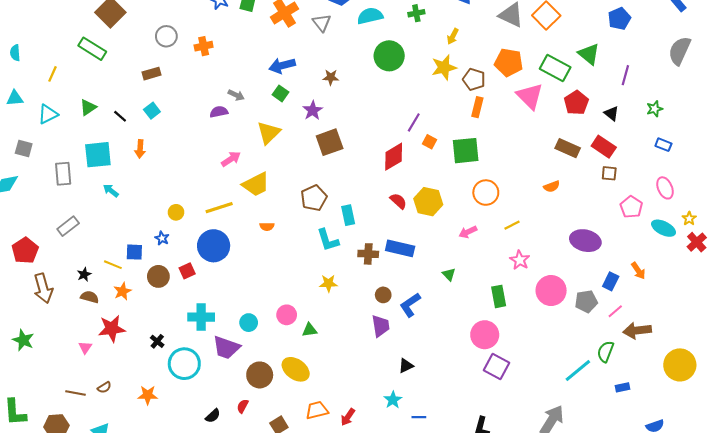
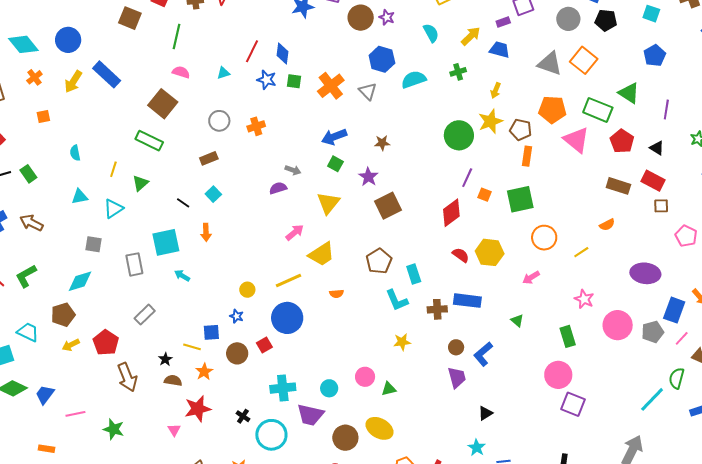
green circle: (389, 56) -> (459, 135), moved
green triangle: (88, 107) -> (140, 183), moved
yellow line: (512, 225) -> (581, 252), moved
blue rectangle: (611, 281) -> (674, 310), size x1.4

